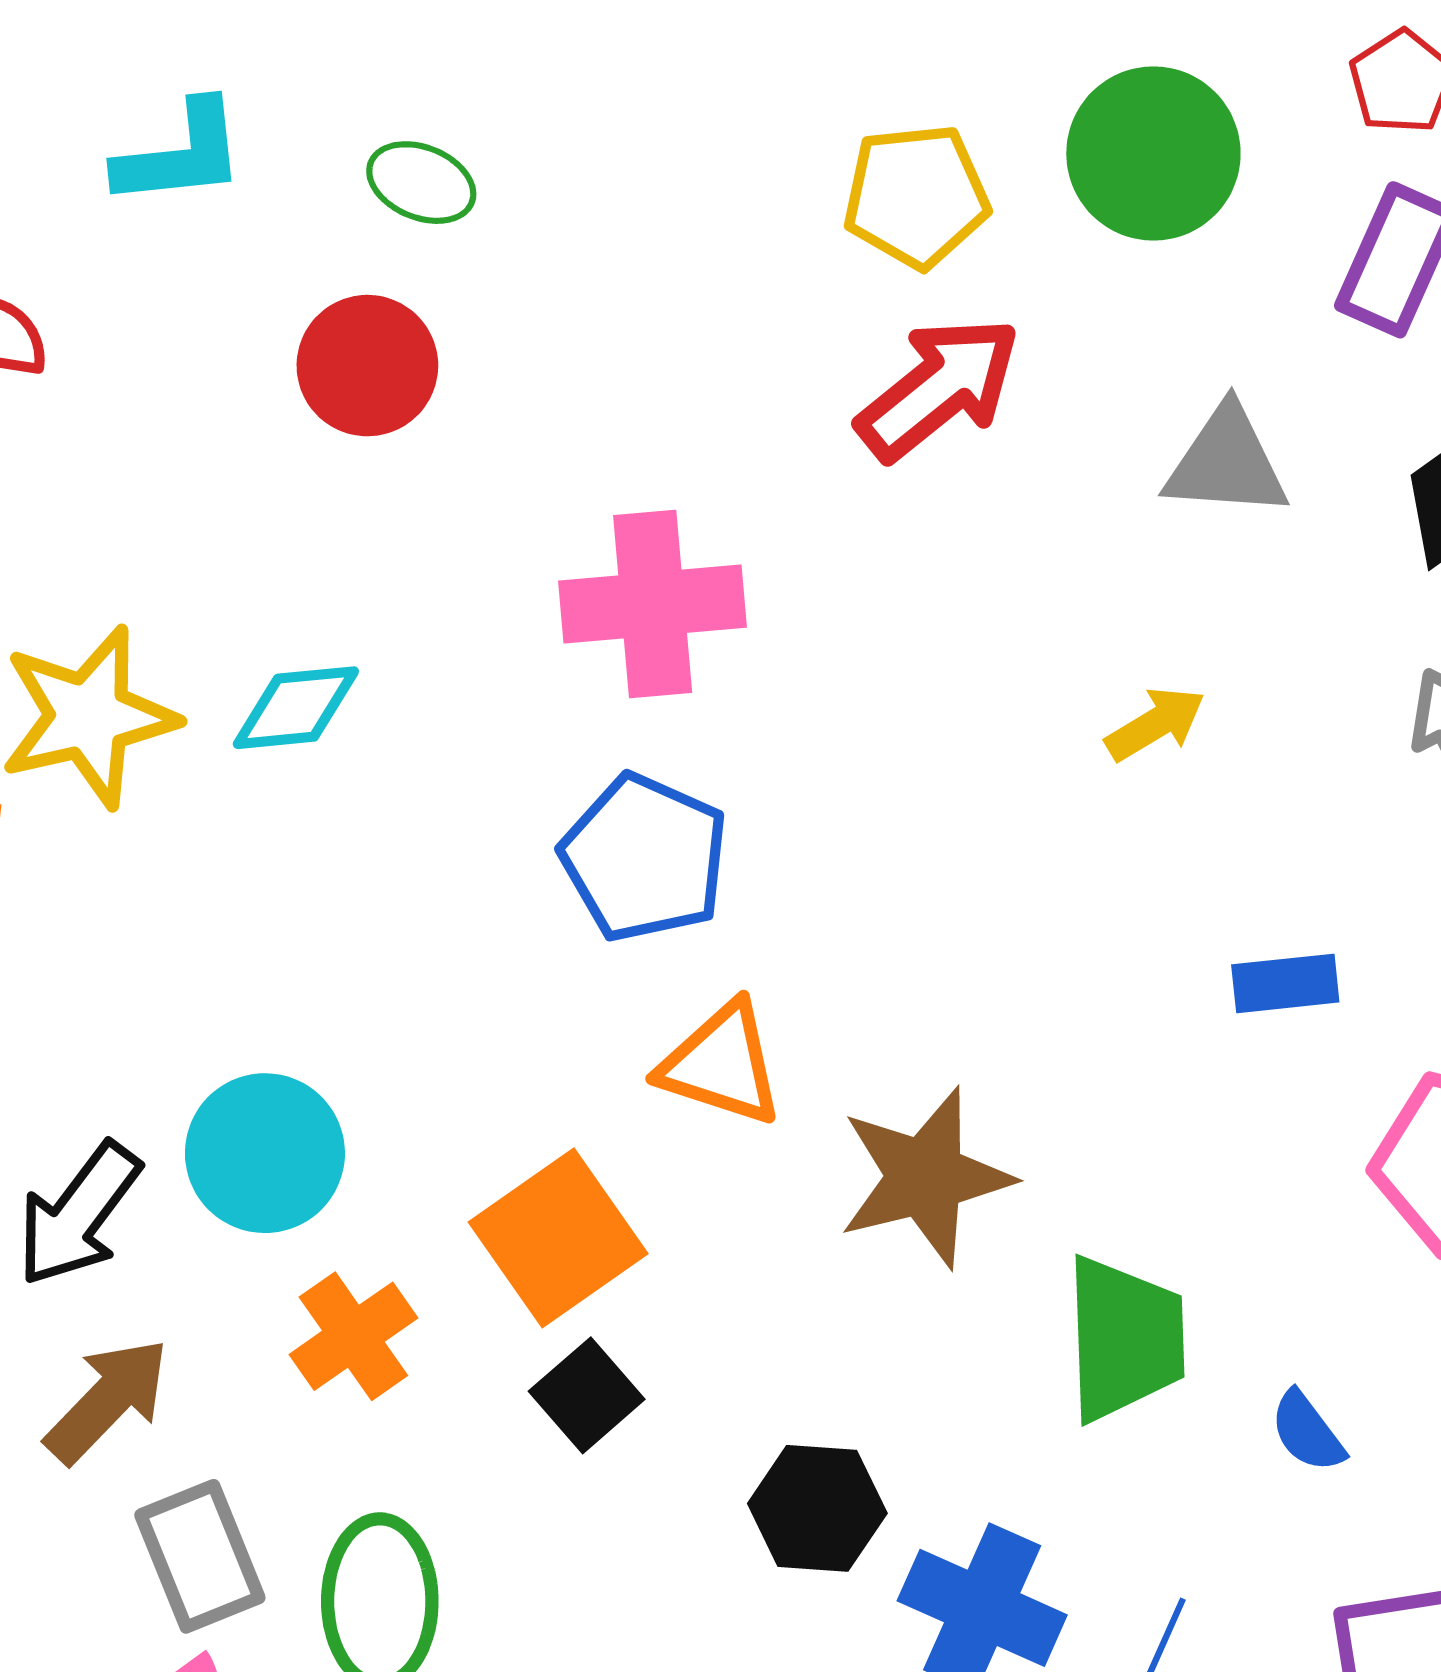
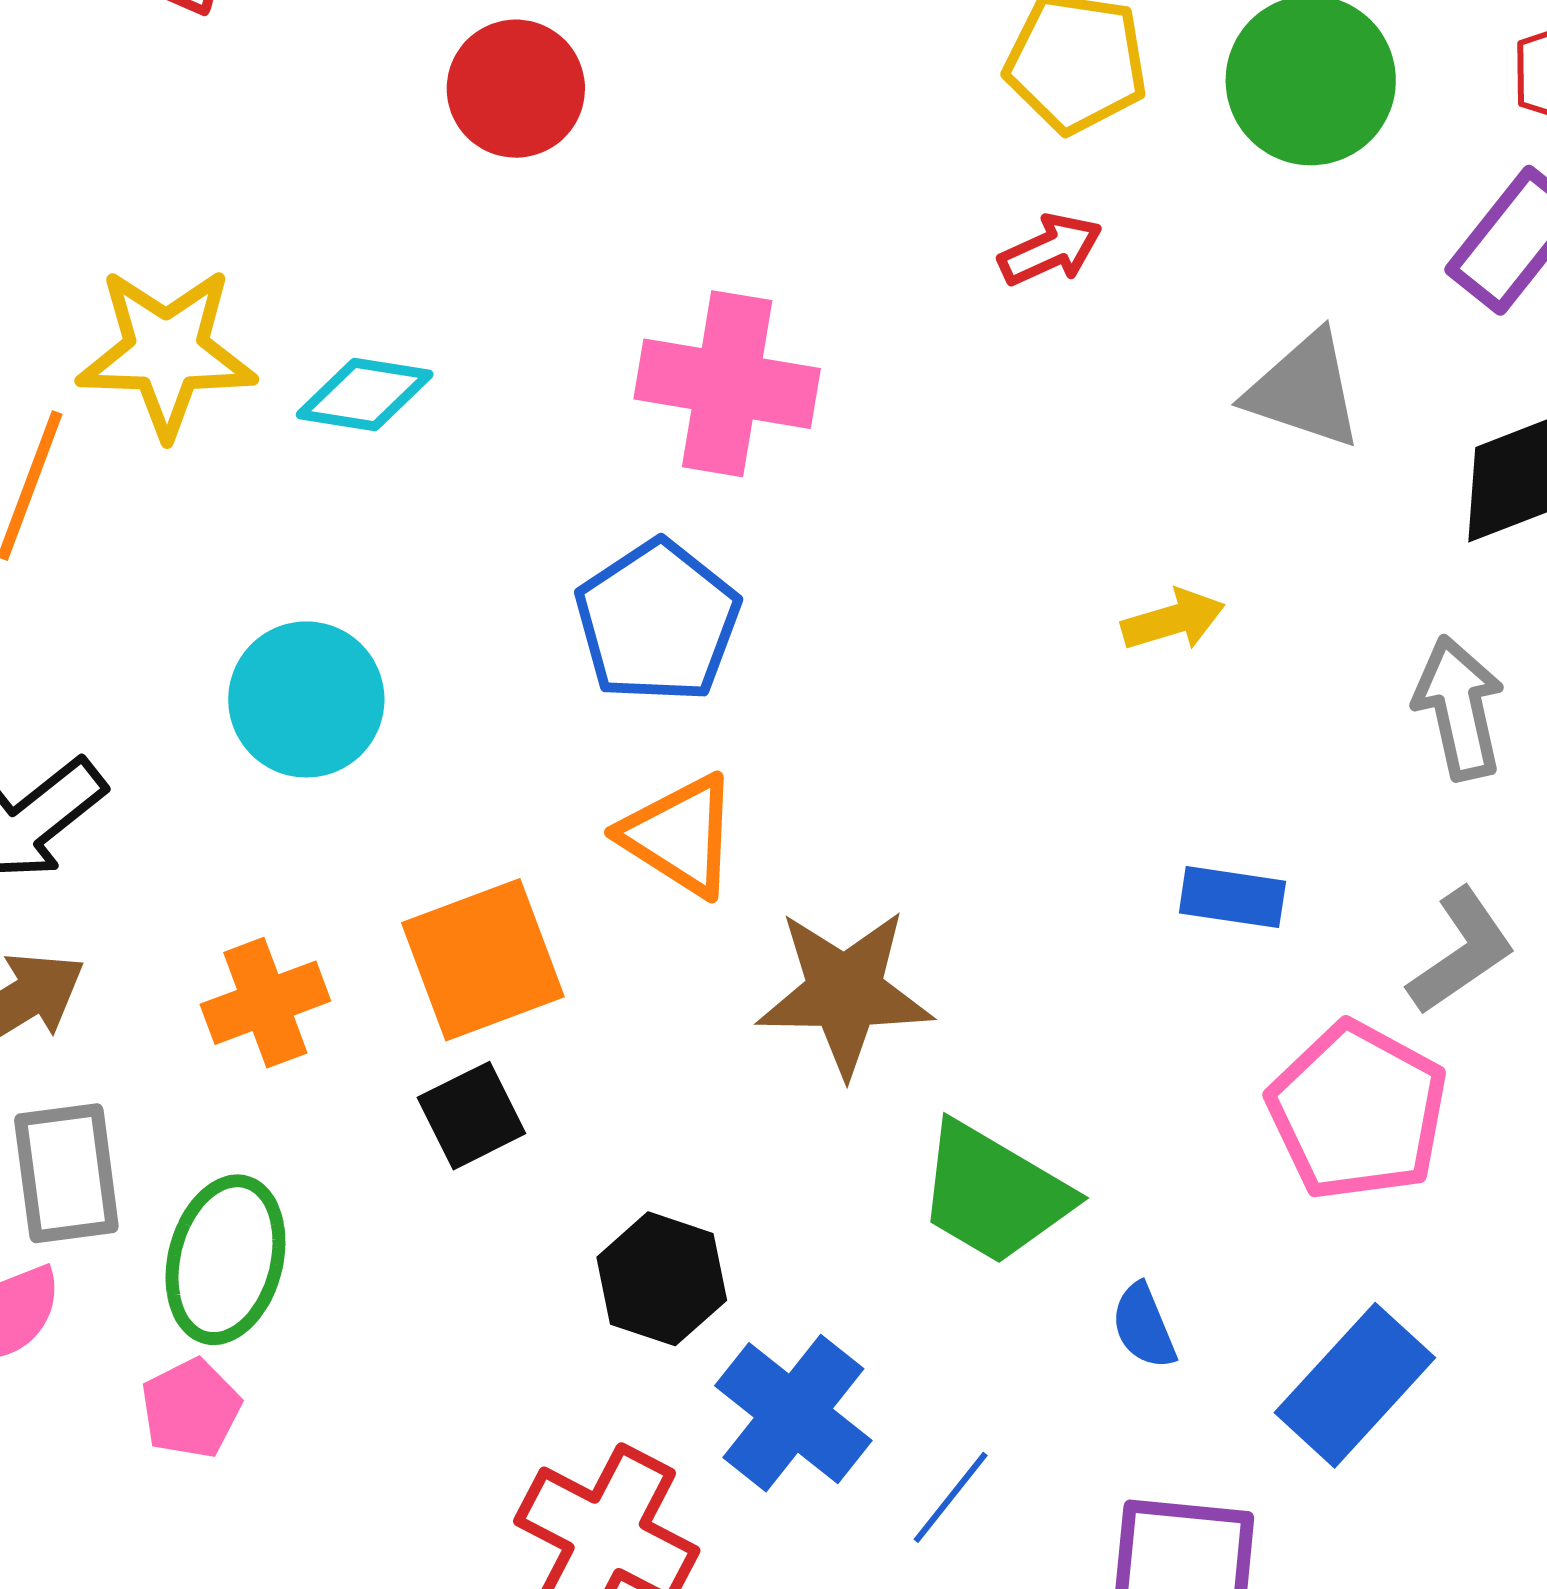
red arrow: (939, 388) -> (1050, 250), size x0.6
cyan circle: (265, 1153) -> (306, 699), moved
green trapezoid: (1125, 1339) -> (994, 1193), turned 108

